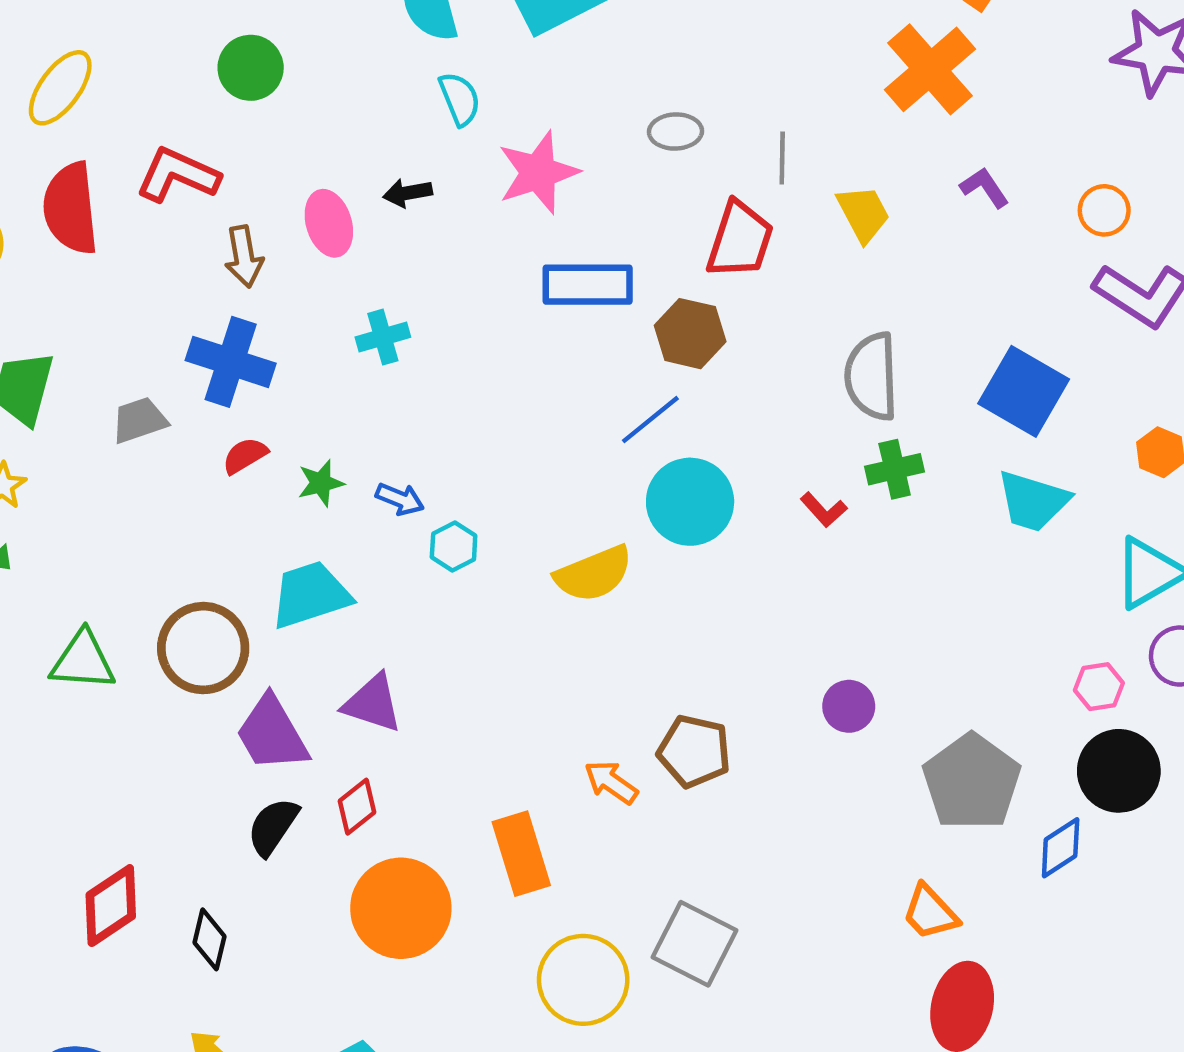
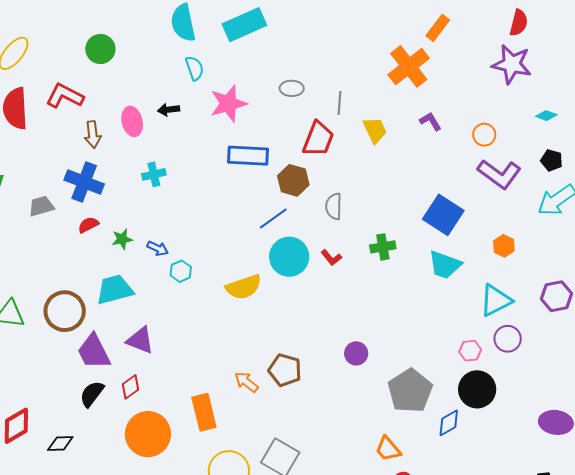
gray semicircle: (872, 376) -> (334, 206), moved, size x0.7
red L-shape: (824, 510) -> (331, 258), moved
black diamond: (209, 939) -> (60, 444), turned 72

